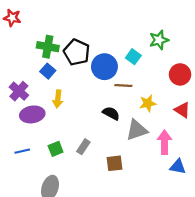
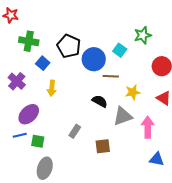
green cross: (48, 47) -> (29, 41), moved
purple ellipse: (32, 114) -> (29, 114), moved, turned -35
green square: (56, 149) -> (38, 141), moved, turned 32
blue triangle: (178, 167) -> (157, 159), moved

